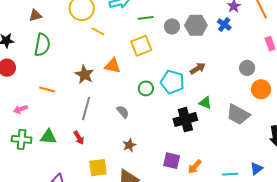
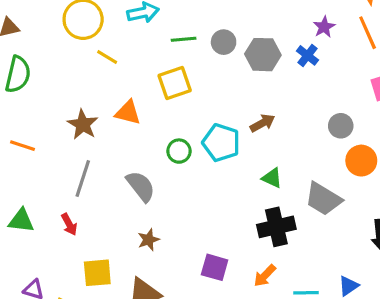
gray circle: (172, 26) -> (224, 42), moved
gray semicircle: (123, 112) -> (141, 186), size x1.5
black cross: (185, 120) -> (276, 227), moved
orange arrow: (195, 167) -> (265, 276), moved

